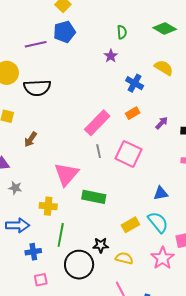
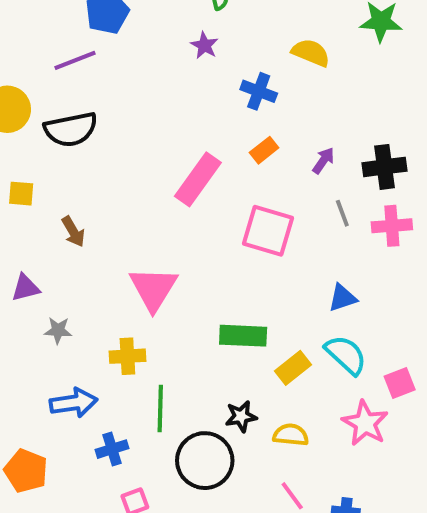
purple line: (36, 44) -> (75, 60), moved
brown arrow: (31, 139) -> (73, 232), turned -56
gray line: (99, 151) -> (342, 213), moved
green rectangle: (94, 197) -> (243, 336), moved

